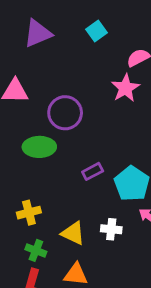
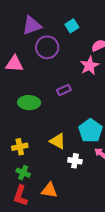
purple circle: (65, 113) -> (47, 47), moved
purple rectangle: (93, 171) -> (64, 90), moved
yellow triangle: (73, 233) -> (58, 141), moved

